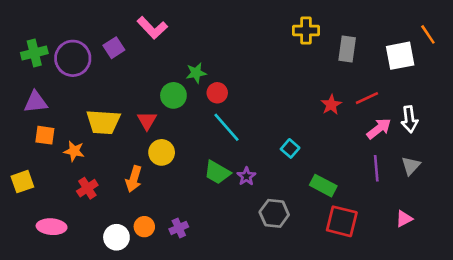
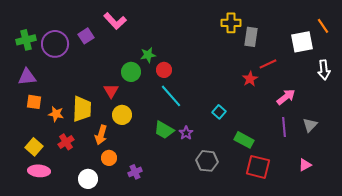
gray rectangle: (347, 49) -> (251, 37), moved
red line: (367, 98) -> (268, 64), moved
white arrow: (409, 119) -> (324, 70), moved
yellow trapezoid: (103, 122) -> (82, 109), moved, turned -92
yellow square: (22, 182) -> (34, 147), moved, turned -30
orange circle: (144, 227) -> (109, 158), moved

